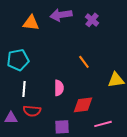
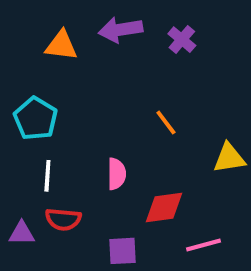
cyan pentagon: (18, 60) -> (36, 119), turned -30

